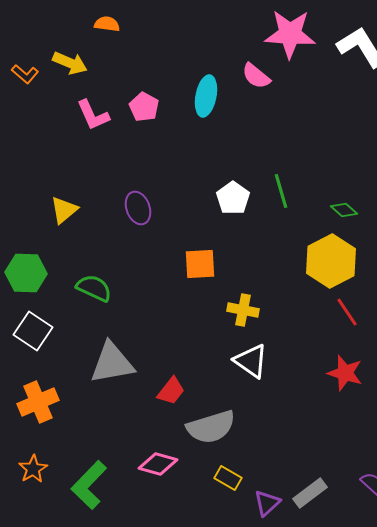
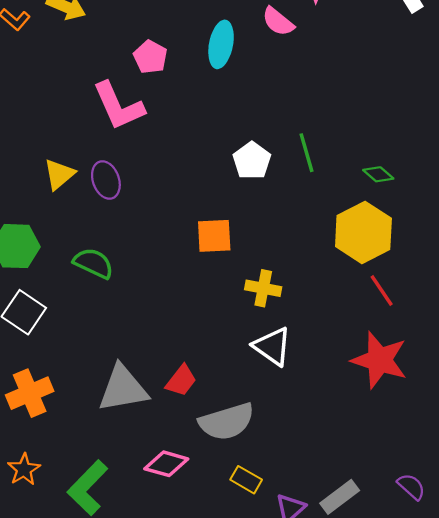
pink L-shape: (93, 115) -> (118, 106), moved, size x1.4
purple ellipse: (138, 208) -> (106, 180), moved
gray triangle: (112, 363) -> (123, 389), moved
red star: (345, 373) -> (379, 360), size x1.4

